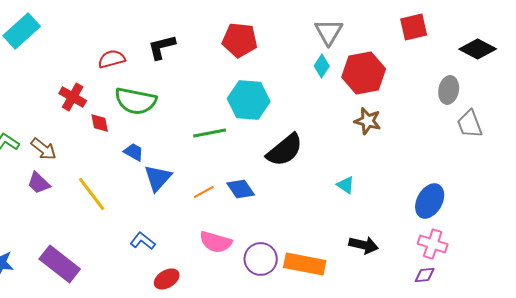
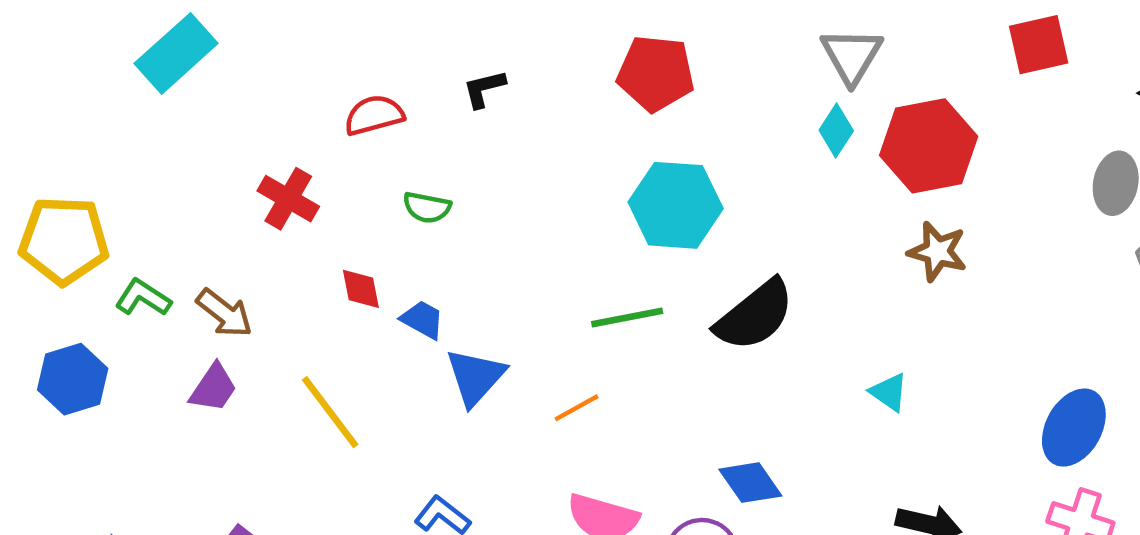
black L-shape: (162, 47) -> (484, 89), size x0.7
green semicircle: (136, 101) -> (427, 207), size x0.5
red diamond: (100, 123) -> (361, 289), moved
green line: (210, 133) -> (627, 317), moved
purple trapezoid: (39, 183) -> (213, 388), turned -100
blue diamond: (241, 189) -> (750, 483), moved

